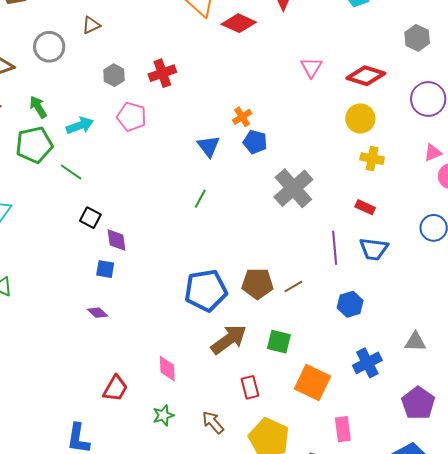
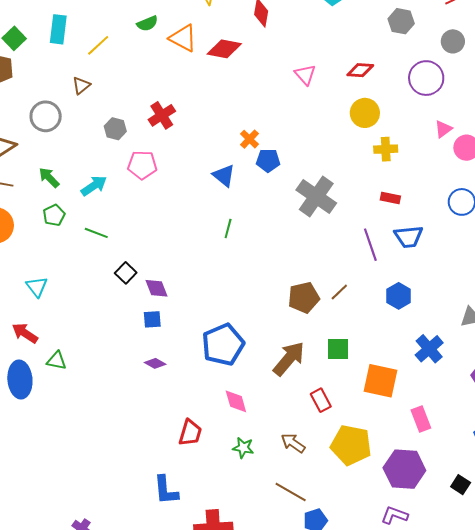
red diamond: (366, 76) -> (360, 70), size x0.7
green pentagon: (34, 145) -> (54, 215), size x0.6
black square: (90, 218) -> (126, 273), turned 30
blue pentagon: (206, 290) -> (223, 345), moved
green star: (163, 415) -> (243, 448), turned -30

